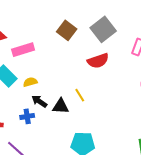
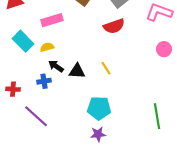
pink rectangle: (23, 50) -> (52, 20), moved
yellow line: (80, 95) -> (106, 68), moved

